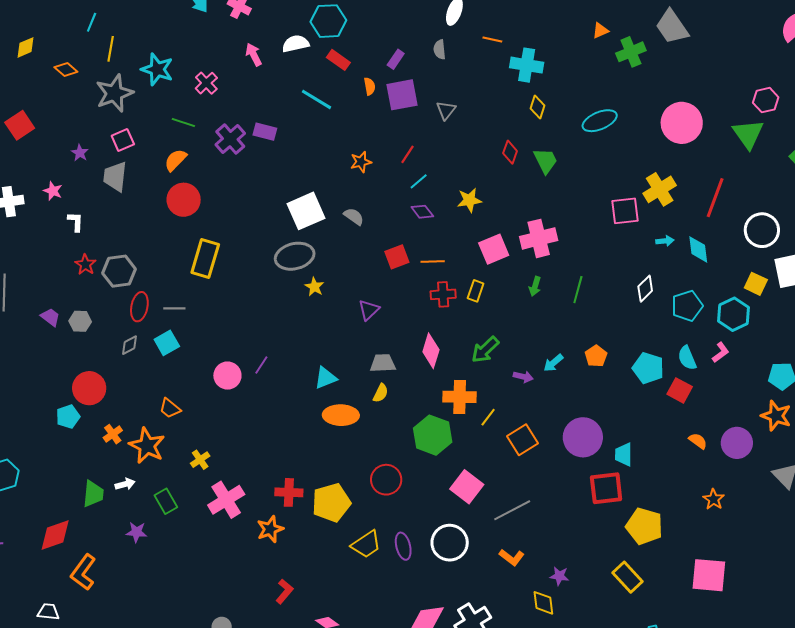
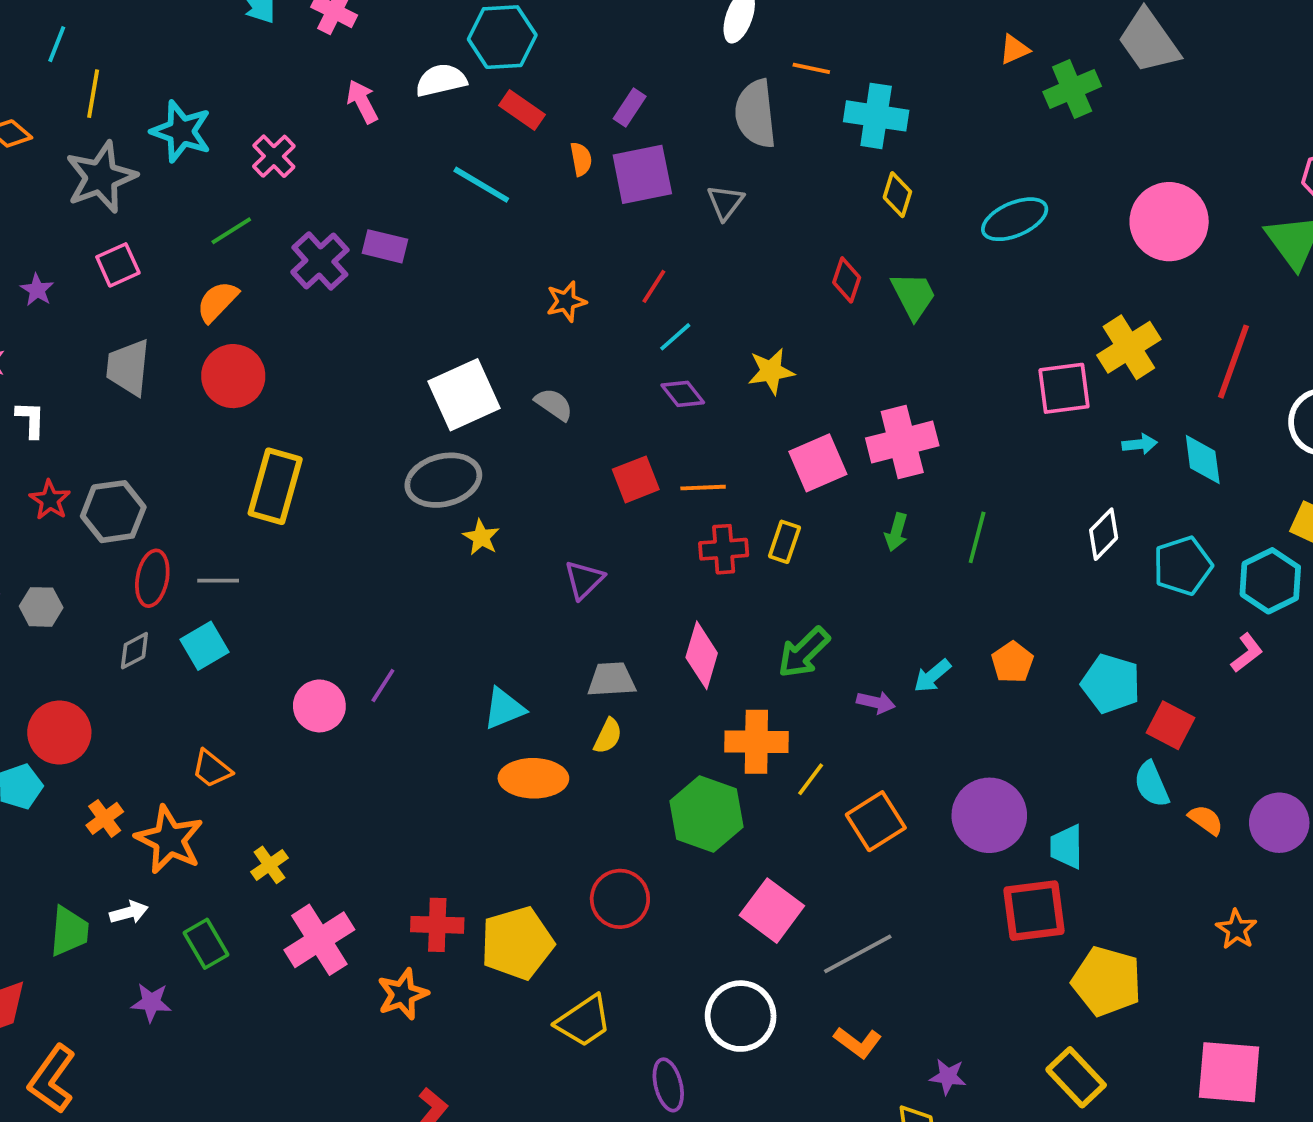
gray semicircle: (440, 49) -> (756, 114), moved, size x1.8
green line: (183, 122) -> (231, 231), turned -50
gray trapezoid: (115, 177) -> (128, 367), moved
cyan semicircle: (687, 358) -> (1152, 784), moved
purple ellipse: (403, 546) -> (668, 1085), moved

